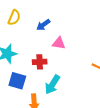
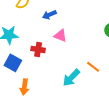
cyan arrow: (52, 85) -> (71, 78), moved

